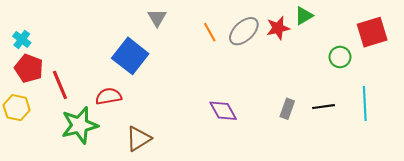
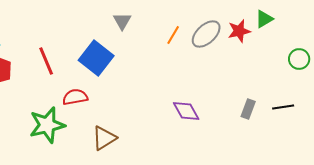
orange line: (210, 32) -> (173, 35), turned 60
red line: (60, 85) -> (46, 61), moved

